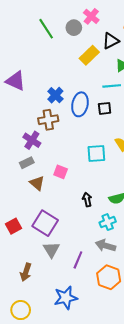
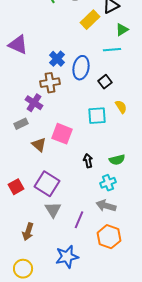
black square: (105, 108) -> (105, 82), moved, turned -32
gray rectangle: (27, 163) -> (21, 124), moved
pink square: (61, 172) -> (62, 134), size x1.5

